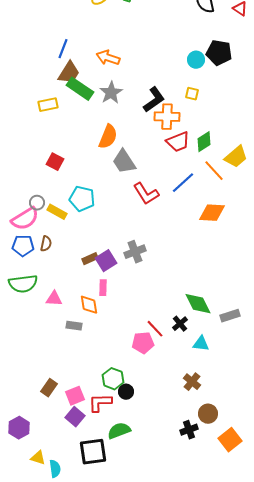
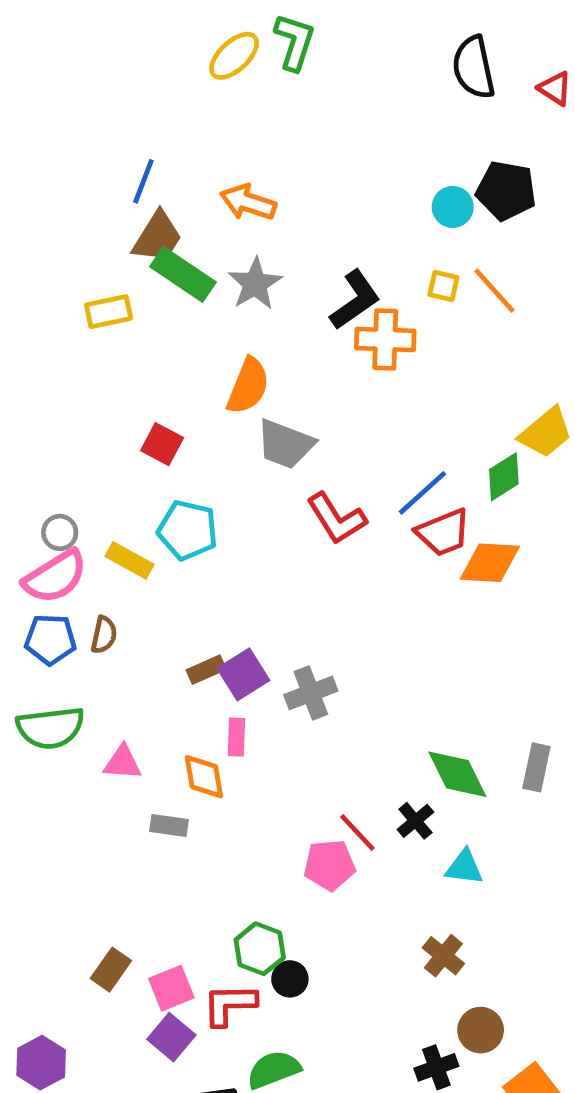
red trapezoid: (178, 142) -> (443, 532), moved
green diamond: (204, 142) -> (504, 477), moved
red square: (55, 162) -> (162, 444), moved
gray trapezoid: (124, 162) -> (285, 444), turned -36
orange line: (214, 171) -> (495, 291), moved
gray circle: (37, 203) -> (60, 532), moved
gray cross: (135, 252) -> (311, 693), moved
gray rectangle: (230, 316) -> (536, 767), moved, turned -60

